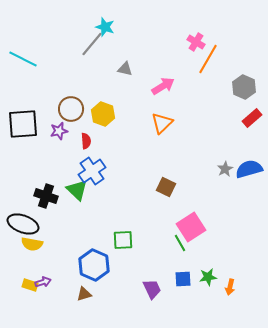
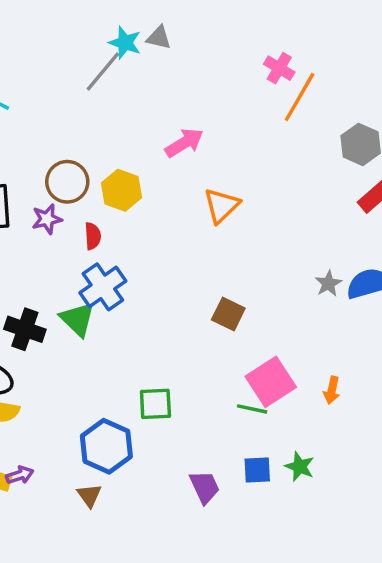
gray triangle: (125, 69) -> (159, 38), moved
pink arrow: (163, 86) -> (184, 143), moved
green line: (180, 243) -> (252, 409), turned -48
green star: (208, 277) -> (300, 467), turned 30
orange arrow: (230, 287) -> (332, 390), moved
brown triangle: (84, 294) -> (89, 495), turned -49

